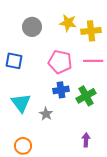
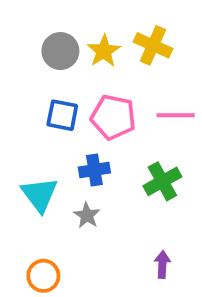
yellow star: (68, 23) -> (104, 51), moved, turned 30
yellow cross: (91, 31) -> (153, 45), moved, turned 30
blue square: (14, 61) -> (62, 115), moved
blue cross: (61, 90) -> (94, 170), moved

